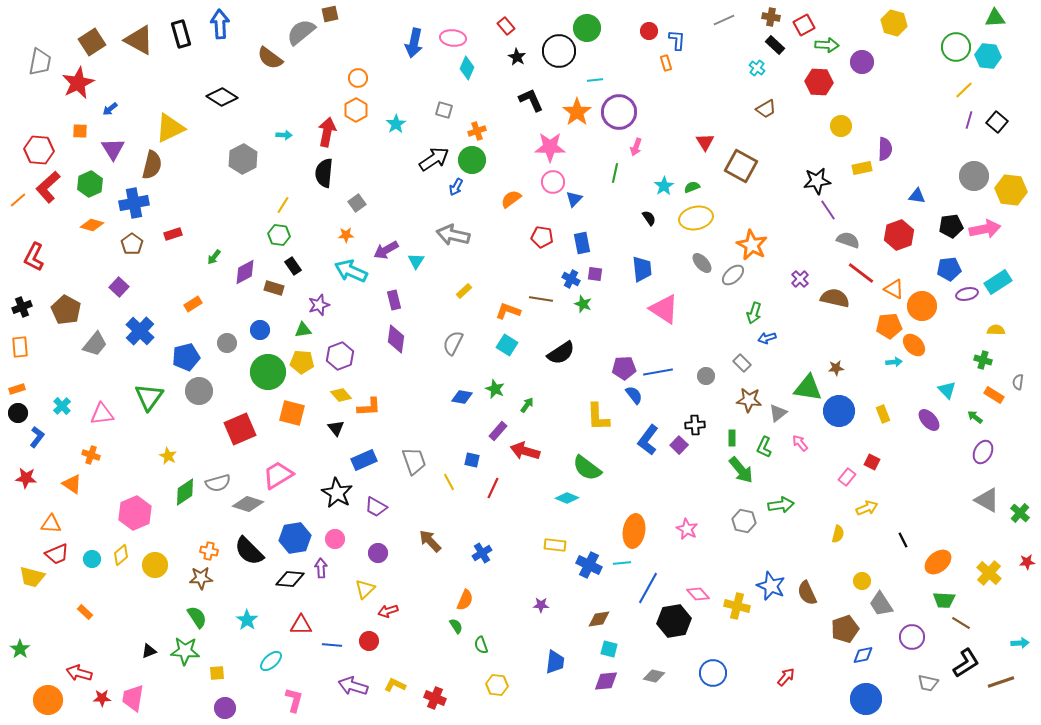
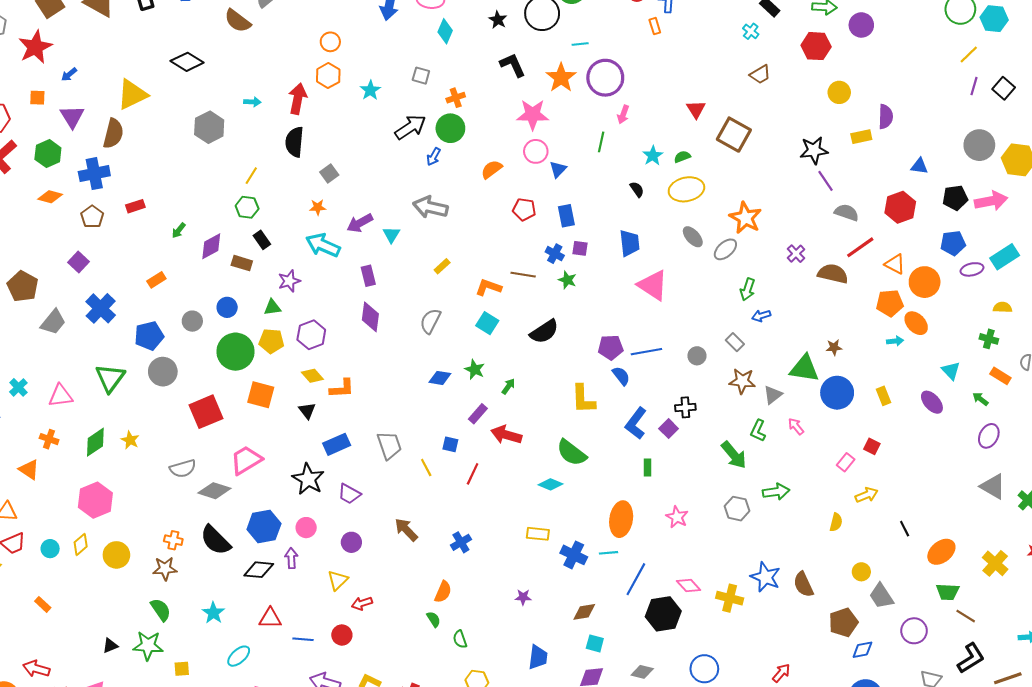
red line: (861, 273) -> (860, 247), turned -72
green rectangle: (732, 438) -> (647, 467), moved
green diamond: (185, 492) -> (95, 442), moved

